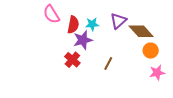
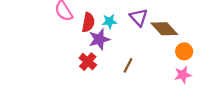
purple triangle: (118, 21) -> (139, 17), turned -30
orange circle: (151, 51) -> (184, 51), moved

